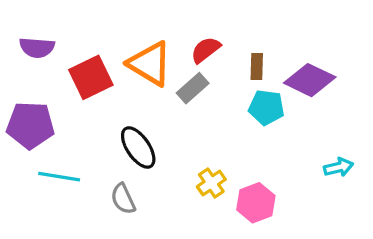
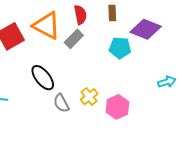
red semicircle: (206, 50) -> (80, 15), turned 120
brown rectangle: (257, 66) -> (112, 13), moved
gray semicircle: (123, 199) -> (61, 103), moved

